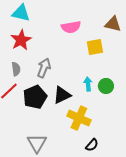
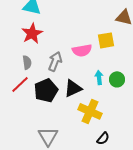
pink semicircle: (71, 27) -> (82, 50), moved

